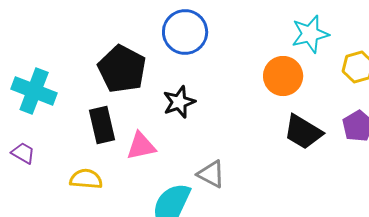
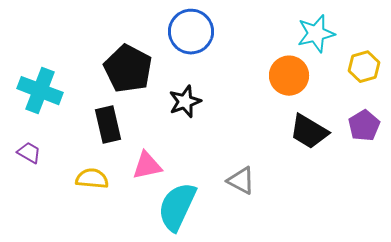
pink triangle: (141, 146) -> (147, 166), moved
gray triangle: (211, 174) -> (241, 181), moved

